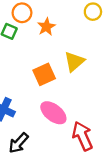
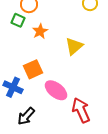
orange star: (46, 27) -> (40, 31), moved
orange square: (44, 74) -> (33, 69), moved

